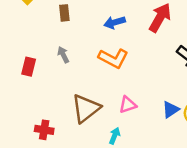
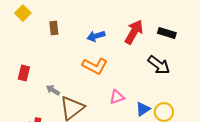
gray arrow: (63, 55) -> (53, 90), moved, turned -32
pink triangle: (128, 105) -> (117, 97), moved

